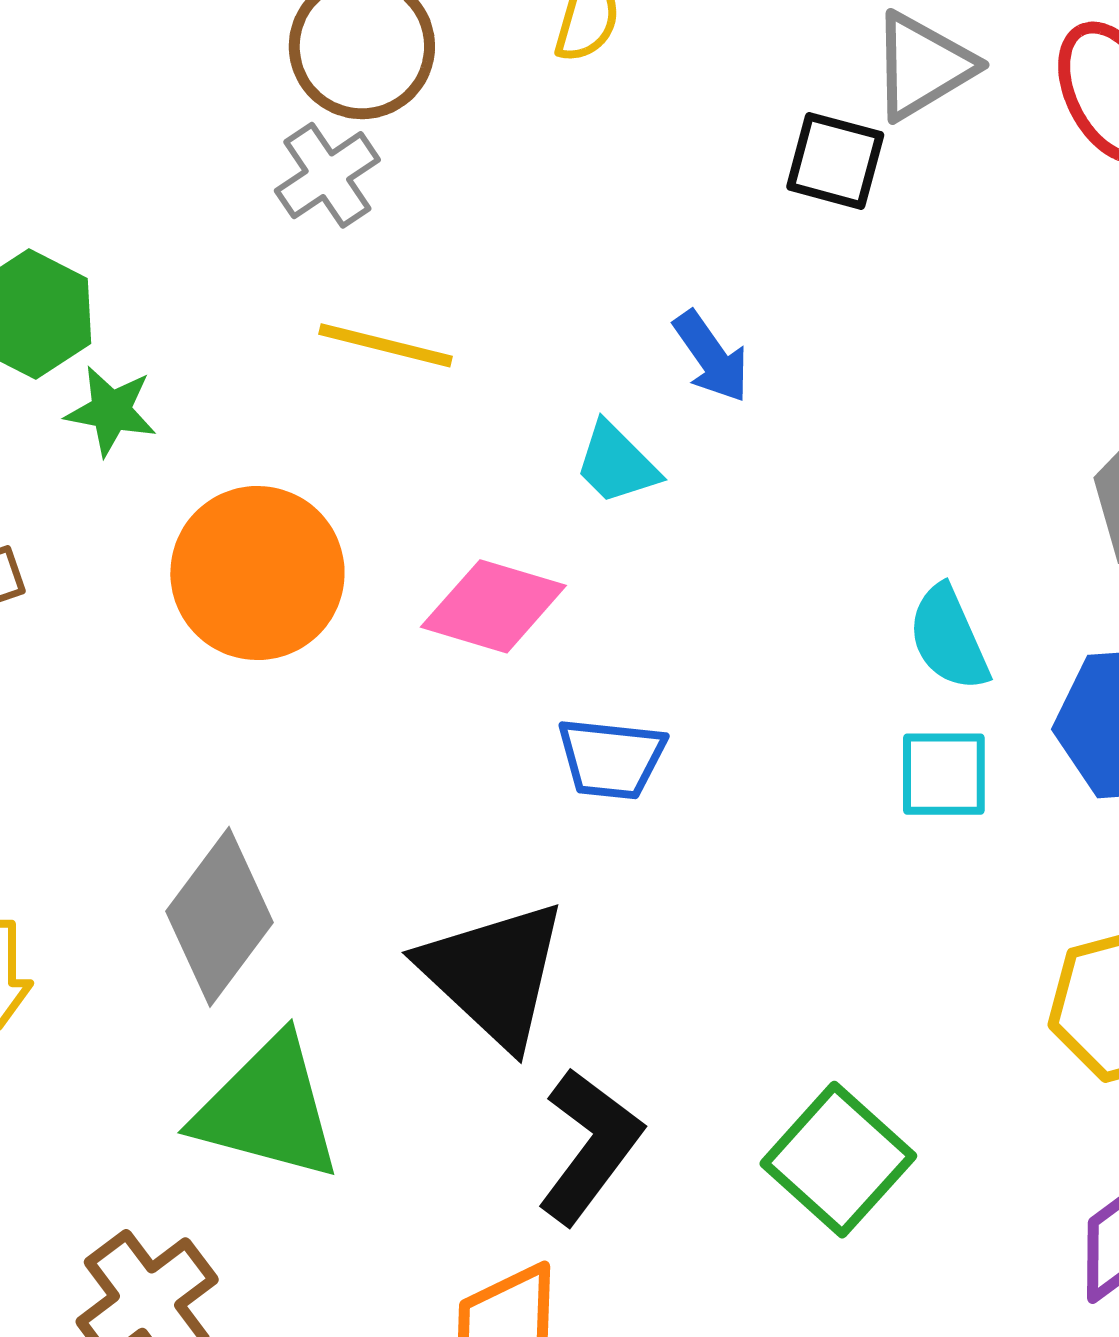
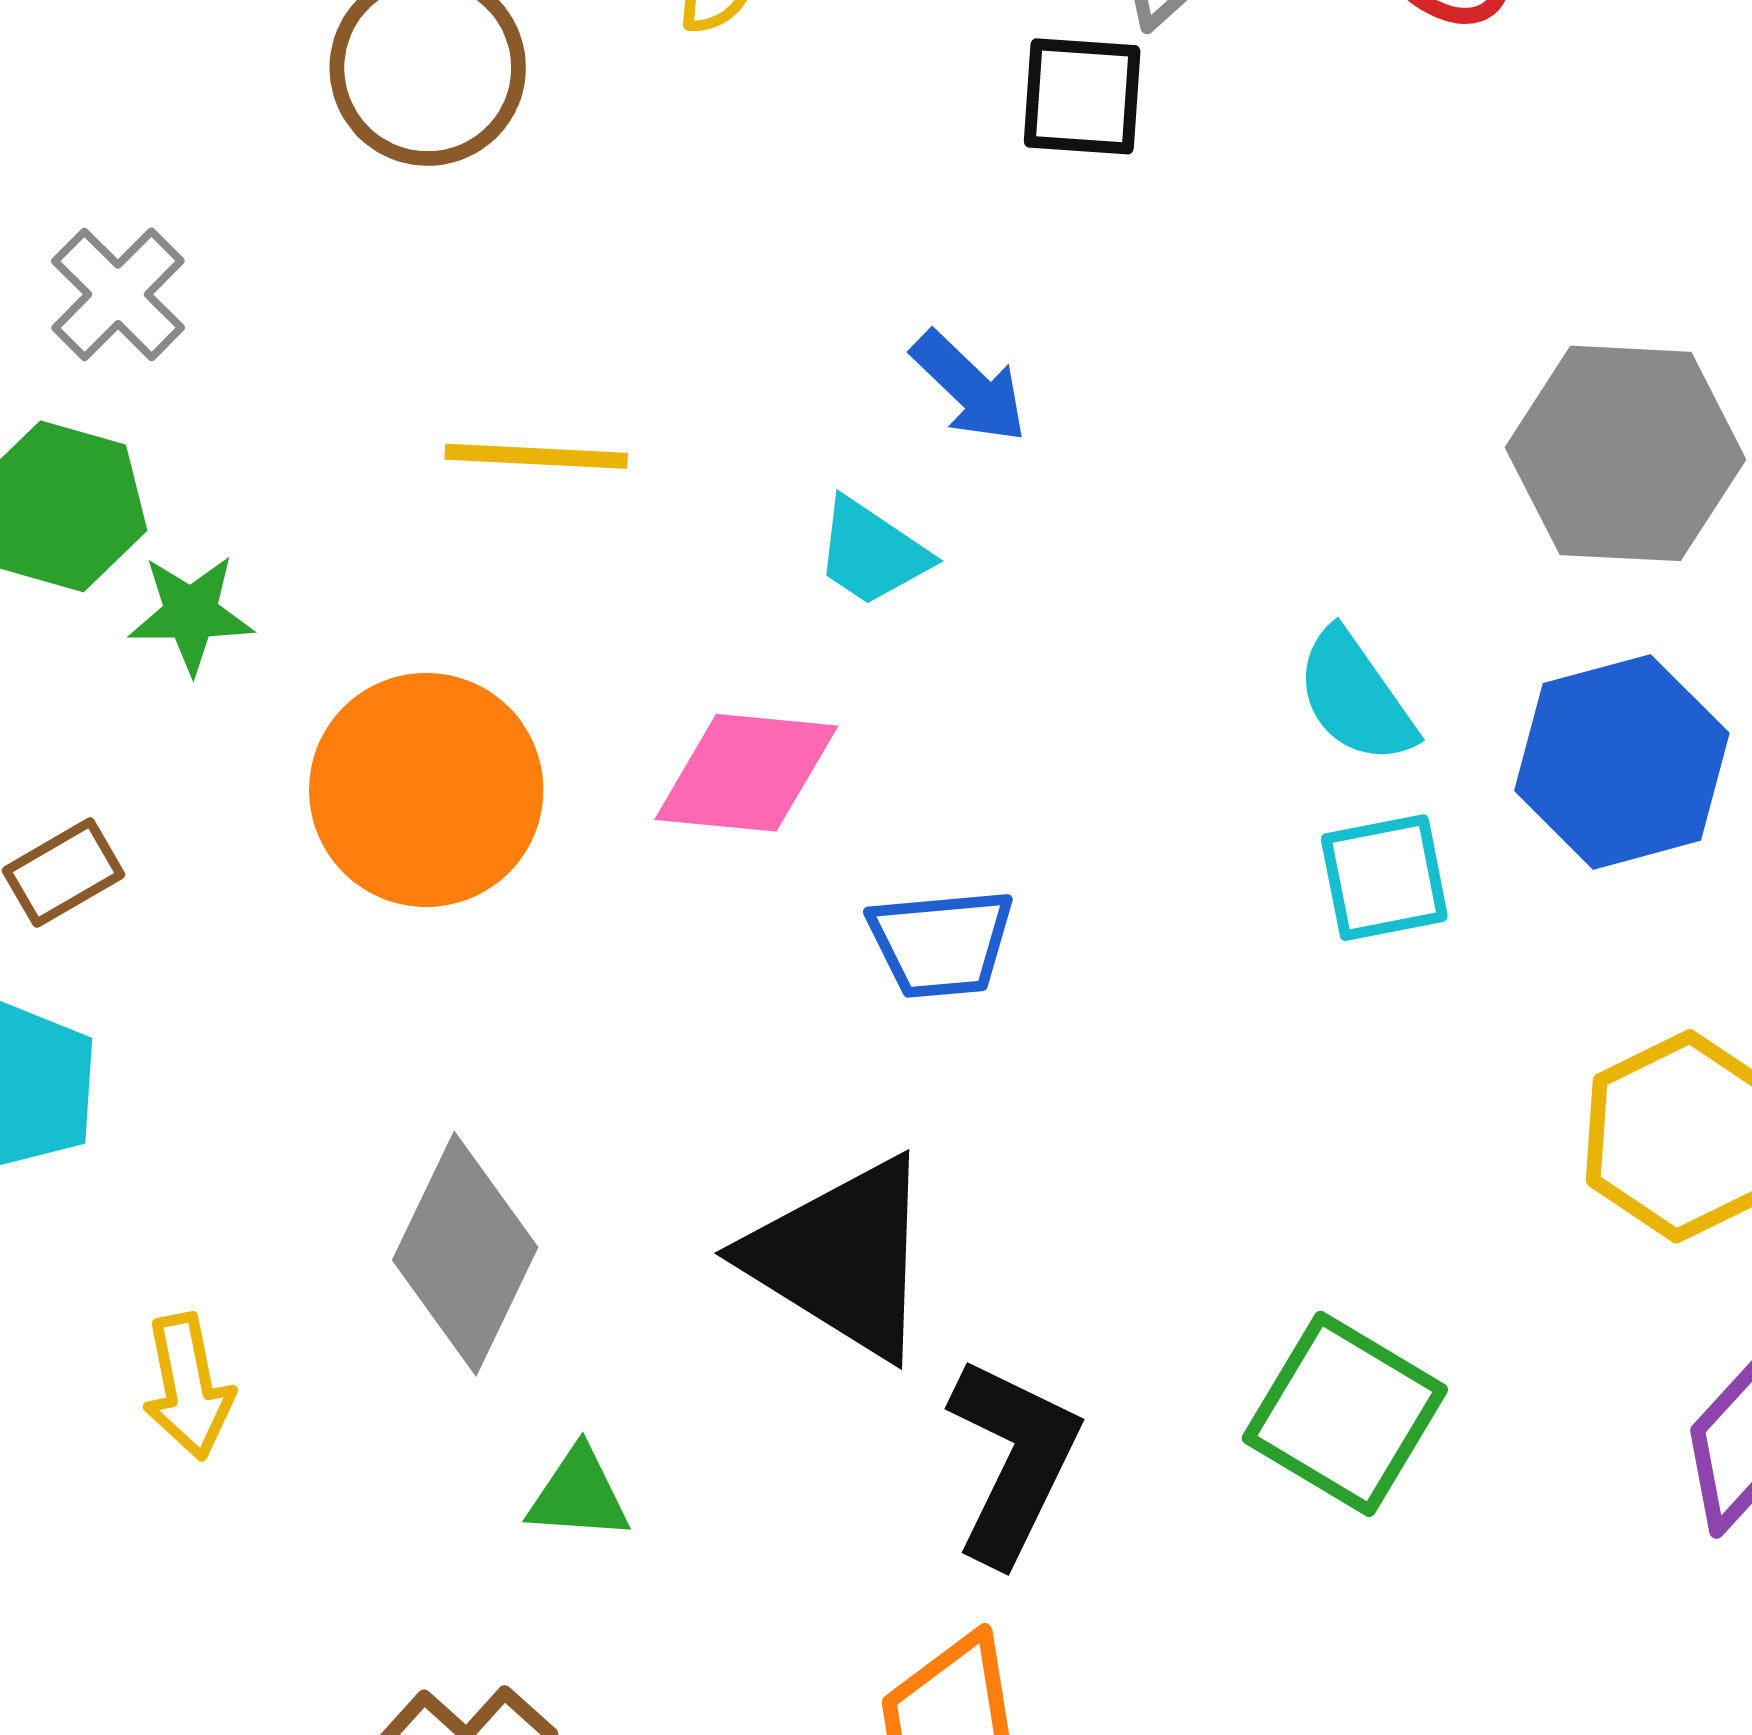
gray cross: (327, 175) -> (118, 294), moved
green triangle: (268, 1109) -> (579, 1494), size x0.5

